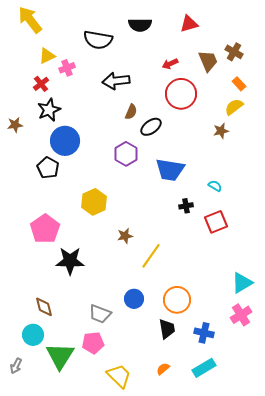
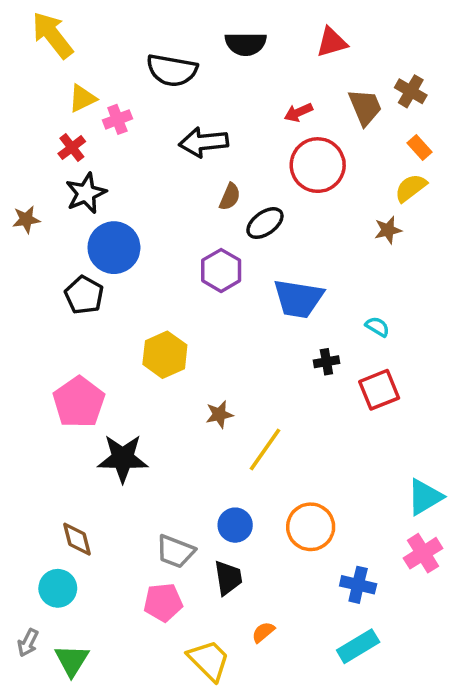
black trapezoid: (167, 329) -> (228, 578), moved
green triangle: (60, 356) -> (72, 660), moved, size x0.7
orange semicircle: (163, 369) -> (263, 632), moved

